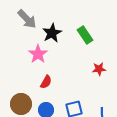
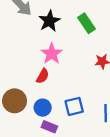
pink star: (38, 54) -> (52, 54), moved

